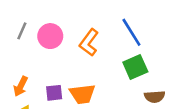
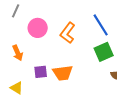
gray line: (22, 31) -> (16, 11), moved
orange arrow: (21, 86) -> (18, 53), moved, turned -49

